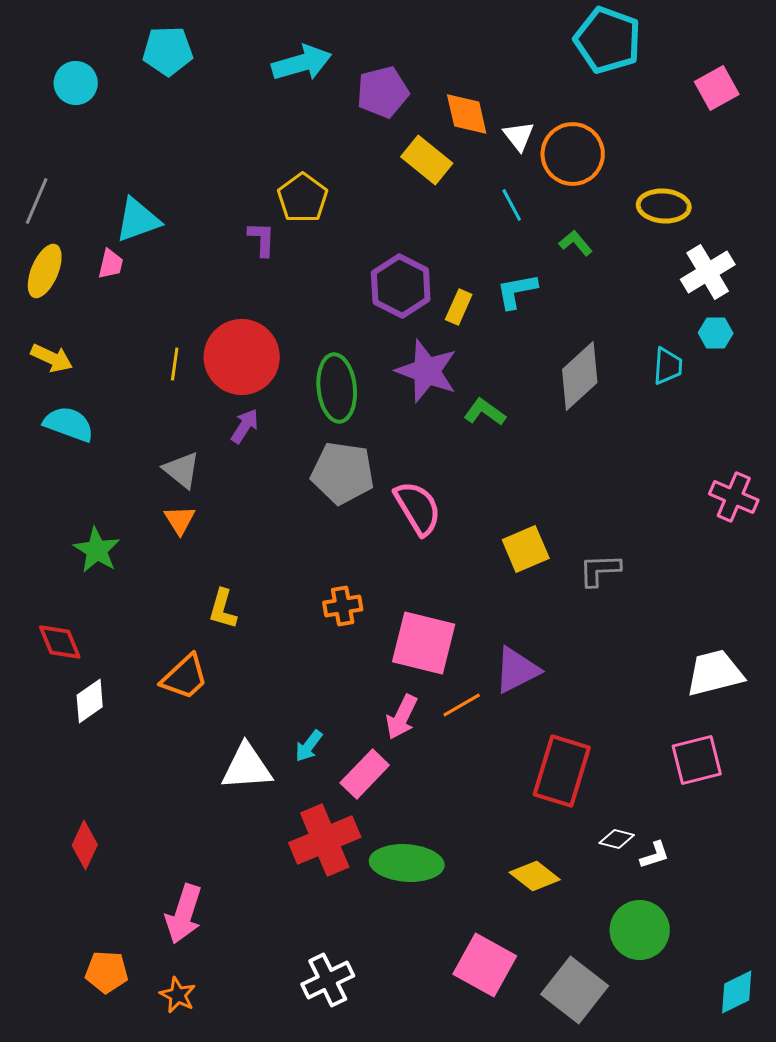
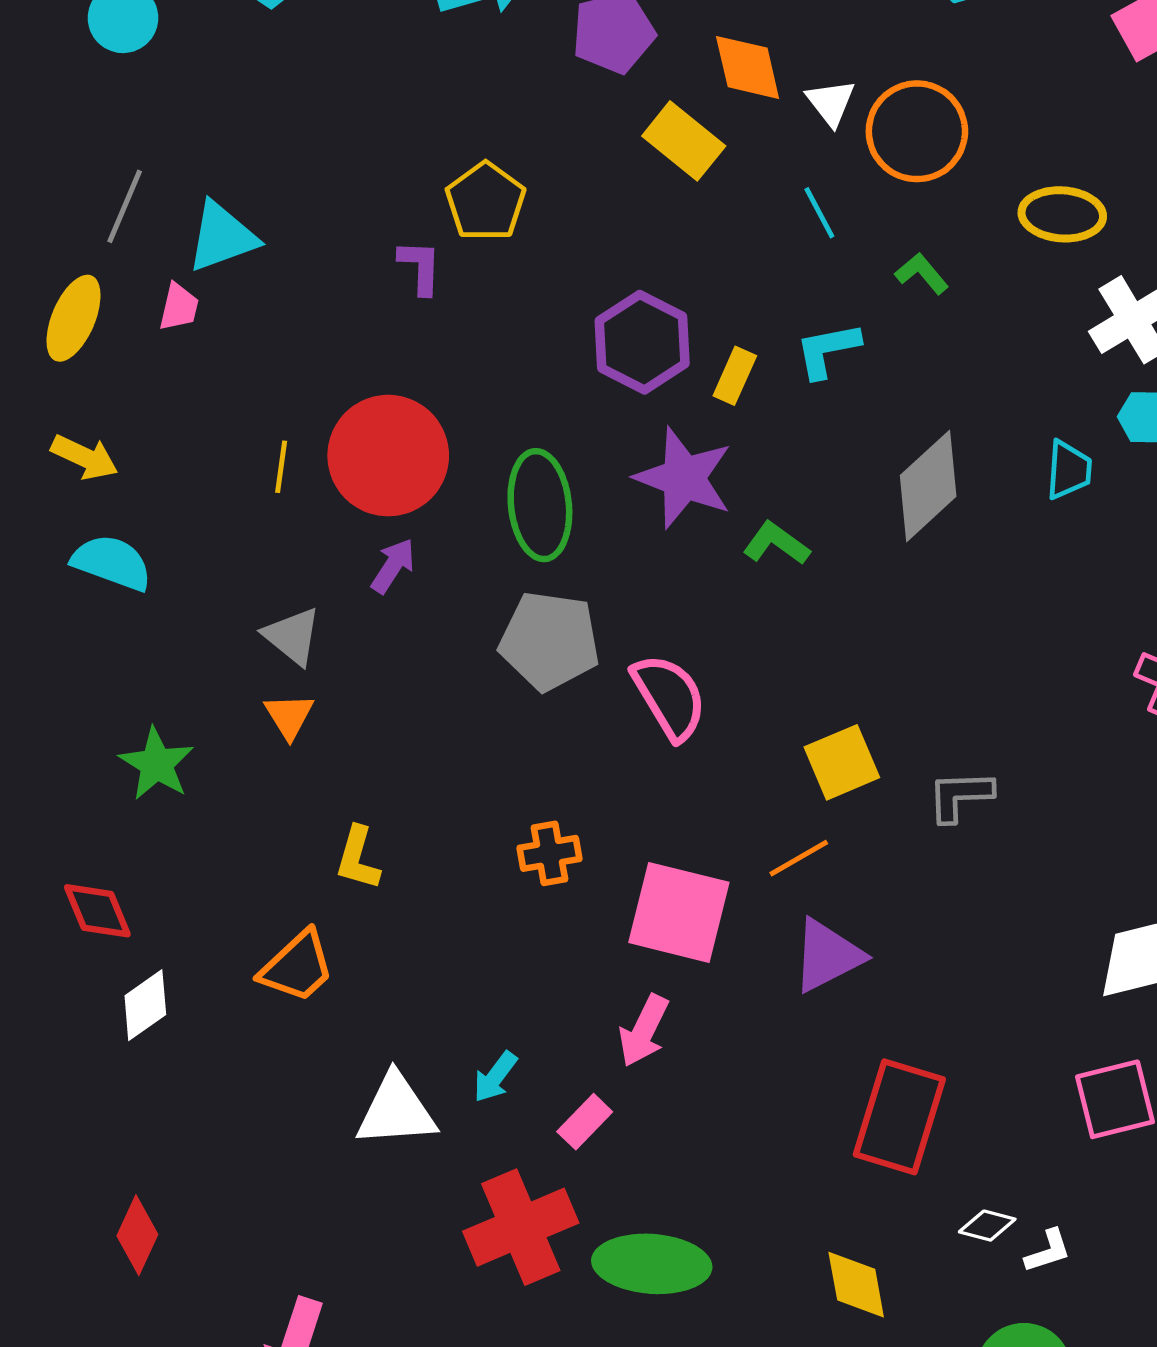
gray line: (37, 201) -> (125, 206), moved
orange line: (462, 705) -> (799, 858), moved
pink rectangle: (365, 774) -> (585, 1122), size x0.7
yellow diamond: (535, 876) -> (856, 1285), turned 42

